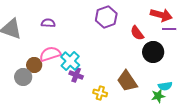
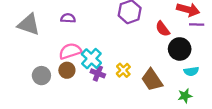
brown circle: (34, 65) -> (67, 70), moved
cyan semicircle: (165, 86) -> (191, 71), moved
yellow cross: (100, 93) -> (123, 70), moved, turned 32

